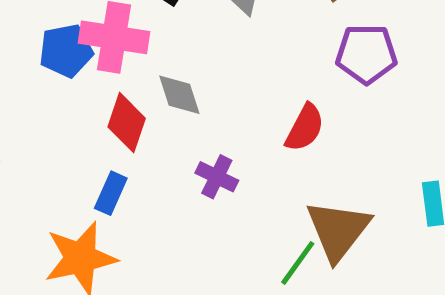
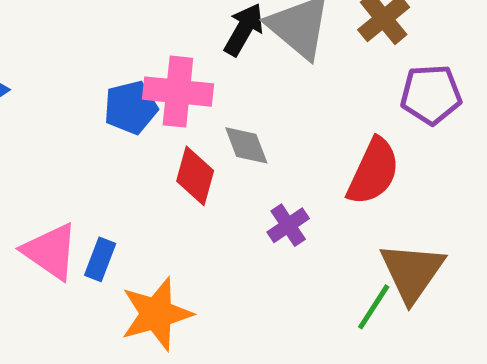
red semicircle: (305, 128) -> (373, 172), size x1.4
purple cross: (217, 177) -> (288, 225), turned 33
blue rectangle: (111, 193) -> (100, 259), moved

